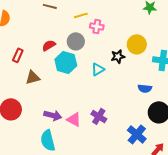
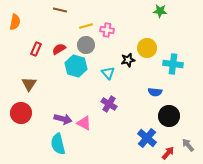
yellow line: (81, 15) -> (86, 26), moved
red rectangle: (18, 55) -> (36, 49), moved
cyan triangle: (98, 69) -> (108, 73), turned -40
brown triangle: (33, 77) -> (29, 84), moved, turned -42
purple cross: (99, 116) -> (109, 104), moved

